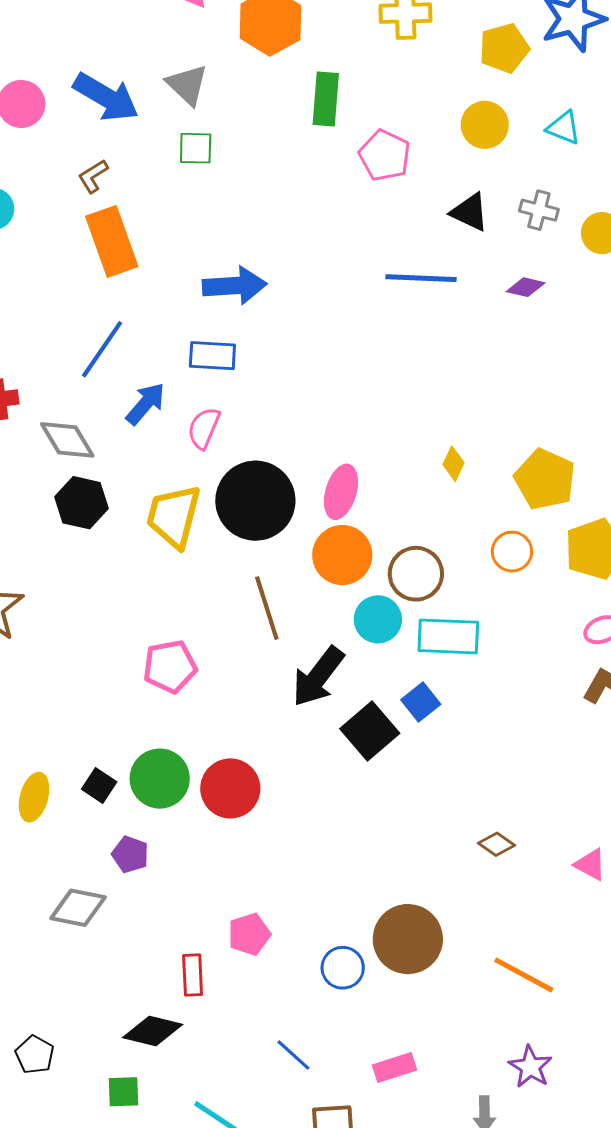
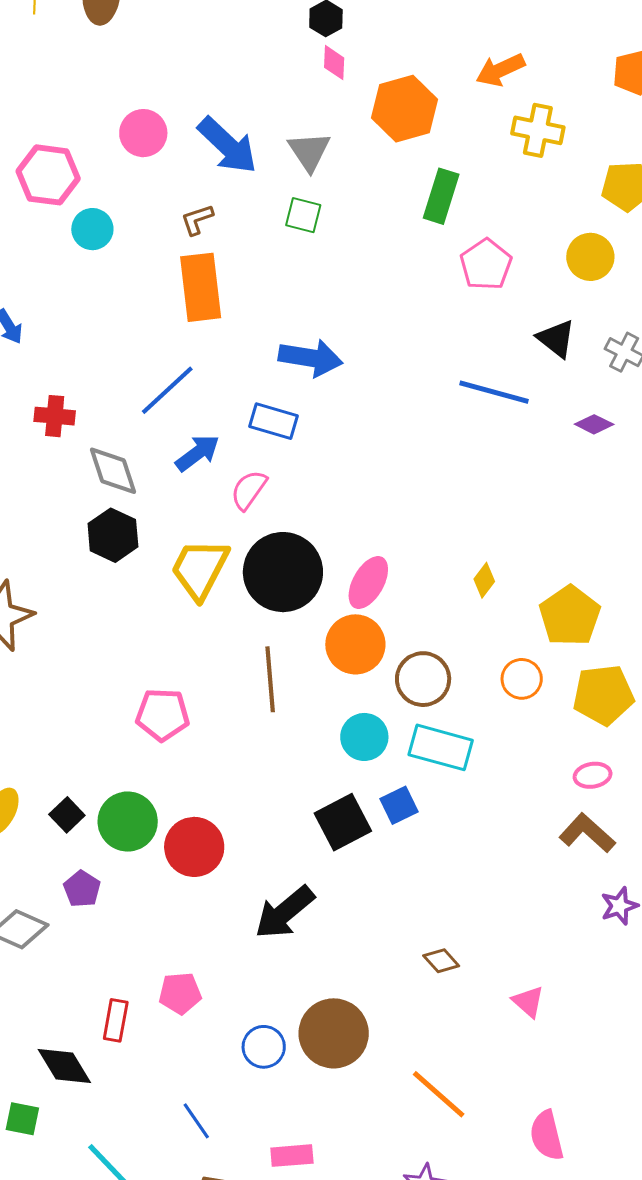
cyan circle: (378, 619) -> (364, 737), moved
black arrow: (318, 677) -> (285, 912), moved
black diamond: (153, 1031) -> (64, 1066), turned 32

